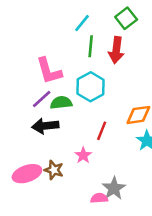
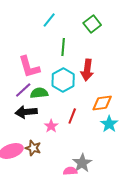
cyan line: (82, 23) -> (49, 20), moved
red arrow: (116, 50) -> (87, 70), moved
pink star: (83, 155) -> (51, 126), moved

